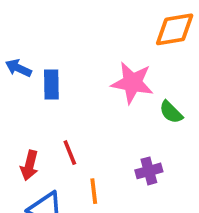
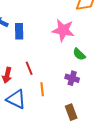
green semicircle: (171, 112) -> (79, 54), moved
purple cross: (149, 171) -> (72, 78), turned 32

